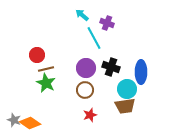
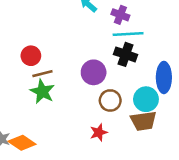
cyan line: (94, 38) -> (128, 34), moved, turned -65
black cross: (111, 67) -> (126, 54), moved
brown circle: (85, 90) -> (110, 100), moved

